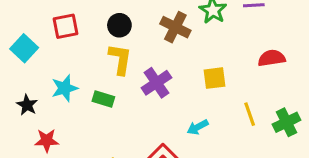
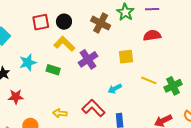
red square: (65, 26) -> (41, 22), moved
red semicircle: (272, 58) -> (152, 35), moved
yellow L-shape: (120, 59) -> (64, 44), turned -55
yellow line: (250, 114) -> (149, 80), turned -49

